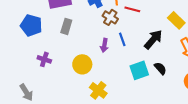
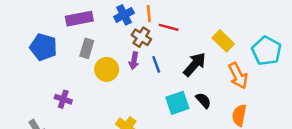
purple arrow: (104, 45) -> (134, 61), moved
purple cross: (44, 59) -> (63, 99), moved
yellow circle: (82, 64) -> (107, 69), moved

